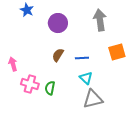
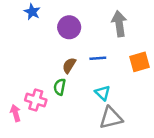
blue line: (82, 58) -> (98, 58), moved
pink arrow: (13, 64) -> (16, 113), moved
green semicircle: (50, 88) -> (60, 87), moved

